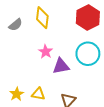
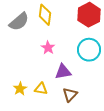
gray semicircle: (16, 25) -> (19, 22), size x1.5
purple triangle: (61, 66) -> (63, 72), moved

